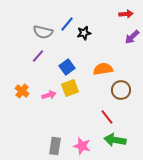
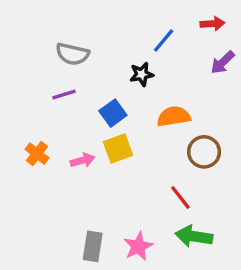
blue line: (67, 24) -> (164, 40), moved
black star: (84, 33) -> (142, 74), moved
purple line: (38, 56) -> (64, 94), turned 32
pink star: (82, 146) -> (138, 246), turned 30

